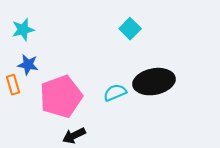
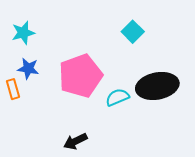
pink pentagon: (61, 97) -> (81, 76), moved

